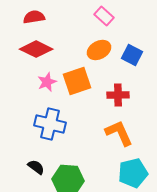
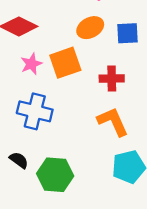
blue square: (132, 55) -> (128, 33), turned -30

